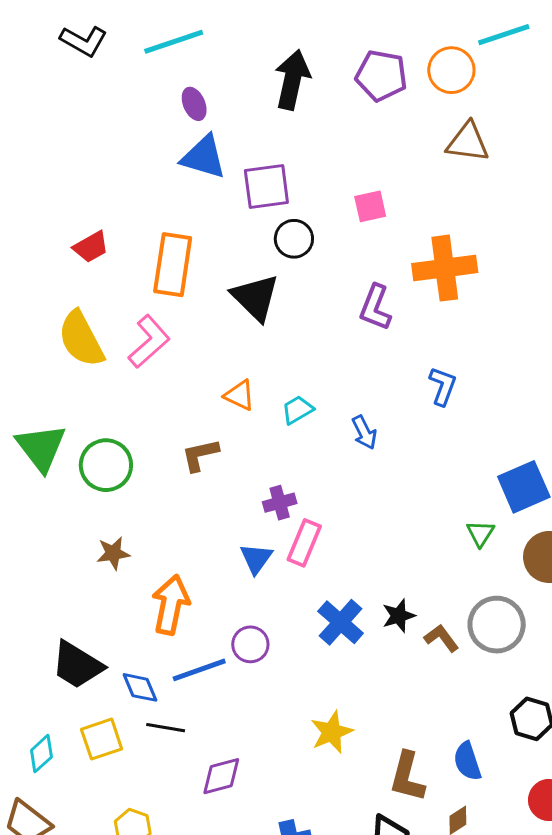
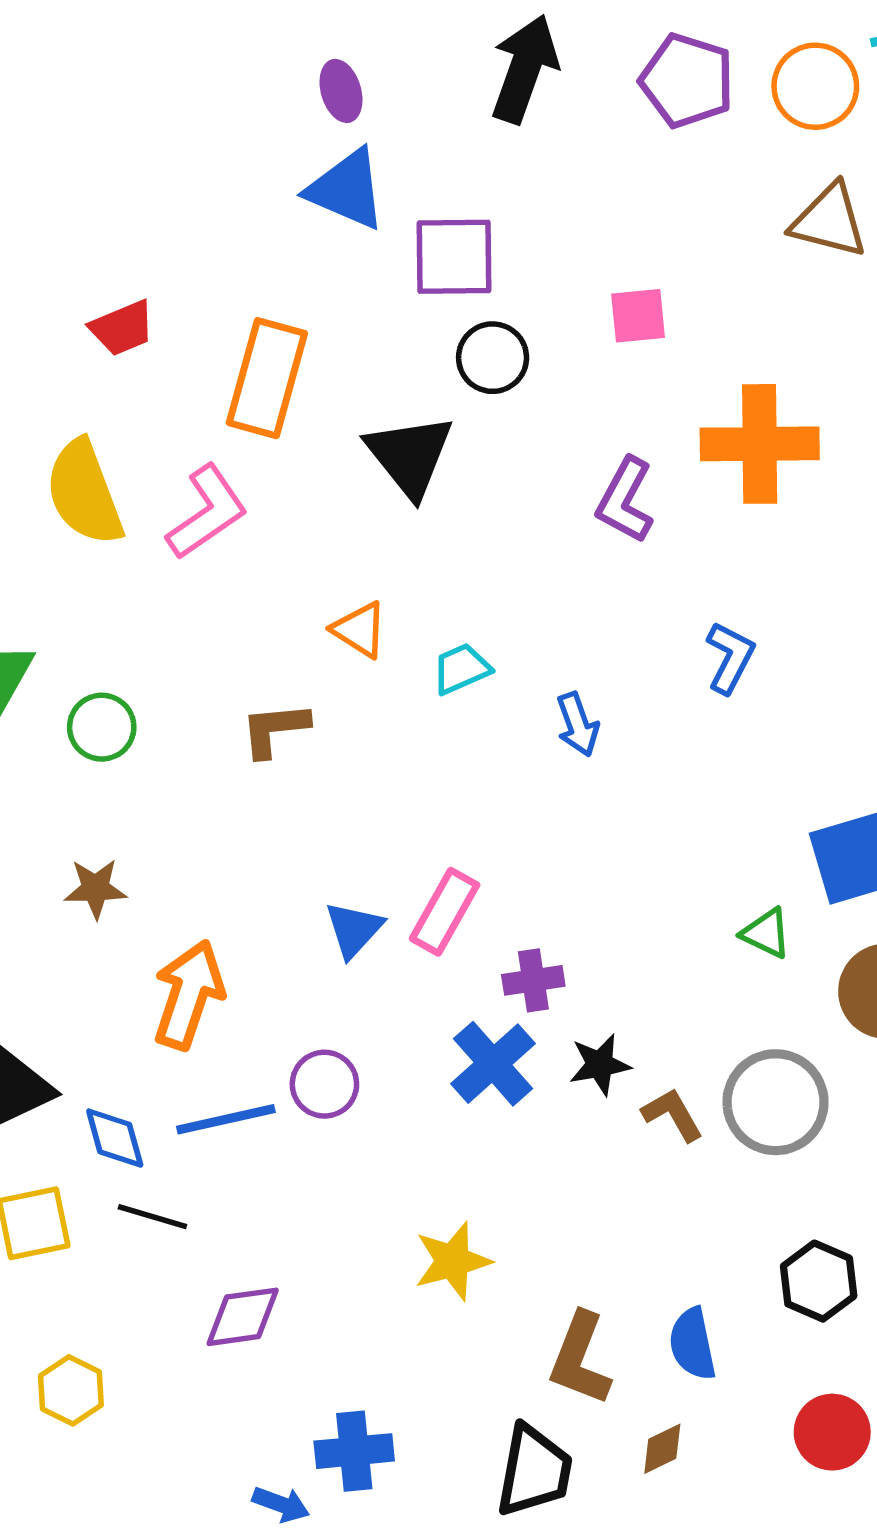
green circle: (106, 465) -> (102, 727), size x0.7
purple cross: (280, 503) -> (533, 980), moved
green triangle: (480, 533) -> (766, 933), turned -44

